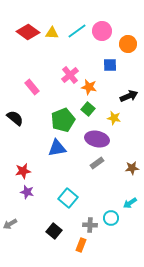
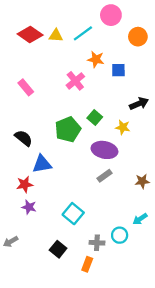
pink circle: (102, 31) -> (111, 15), moved
orange circle: (128, 44) -> (138, 37), moved
pink rectangle: (32, 87) -> (26, 87), moved
orange star: (89, 87) -> (96, 59), moved
black semicircle: (15, 118) -> (24, 138), moved
blue triangle: (57, 148) -> (42, 164), moved

